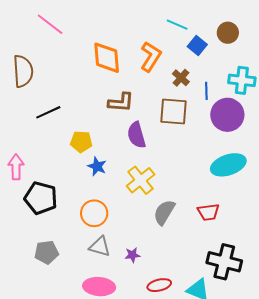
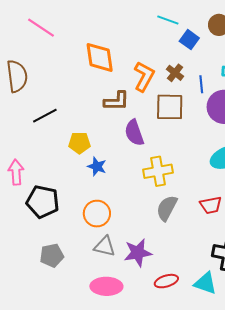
orange L-shape: (151, 57) -> (144, 76), moved
yellow cross: (141, 180) -> (158, 171), moved, turned 32
purple star: (132, 255) -> (138, 253), size x1.8

